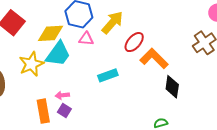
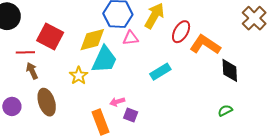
yellow star: (31, 64) -> (79, 76), size x0.7
purple square: (64, 110) -> (131, 115), moved

